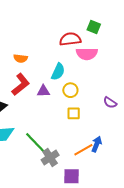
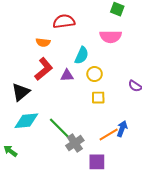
red semicircle: (70, 39) -> (64, 21), moved

